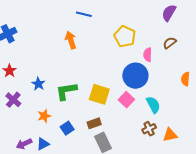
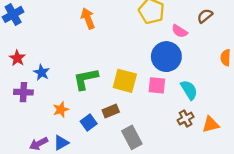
pink semicircle: (148, 55) -> (180, 31), turned -56
blue star: (38, 84) -> (42, 72), moved
purple cross: (13, 100) -> (23, 92), turned -35
pink square: (126, 100) -> (157, 85), turned -35
brown rectangle: (94, 123) -> (111, 111), moved

